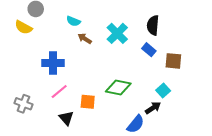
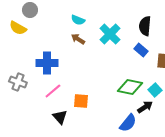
cyan semicircle: (73, 21) -> (78, 20), moved
green diamond: (118, 87) -> (130, 87), moved
gray cross: (23, 104) -> (18, 82), moved

